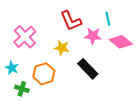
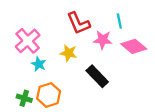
cyan star: (12, 68) -> (39, 64), moved
orange hexagon: (44, 74) -> (49, 95), moved

